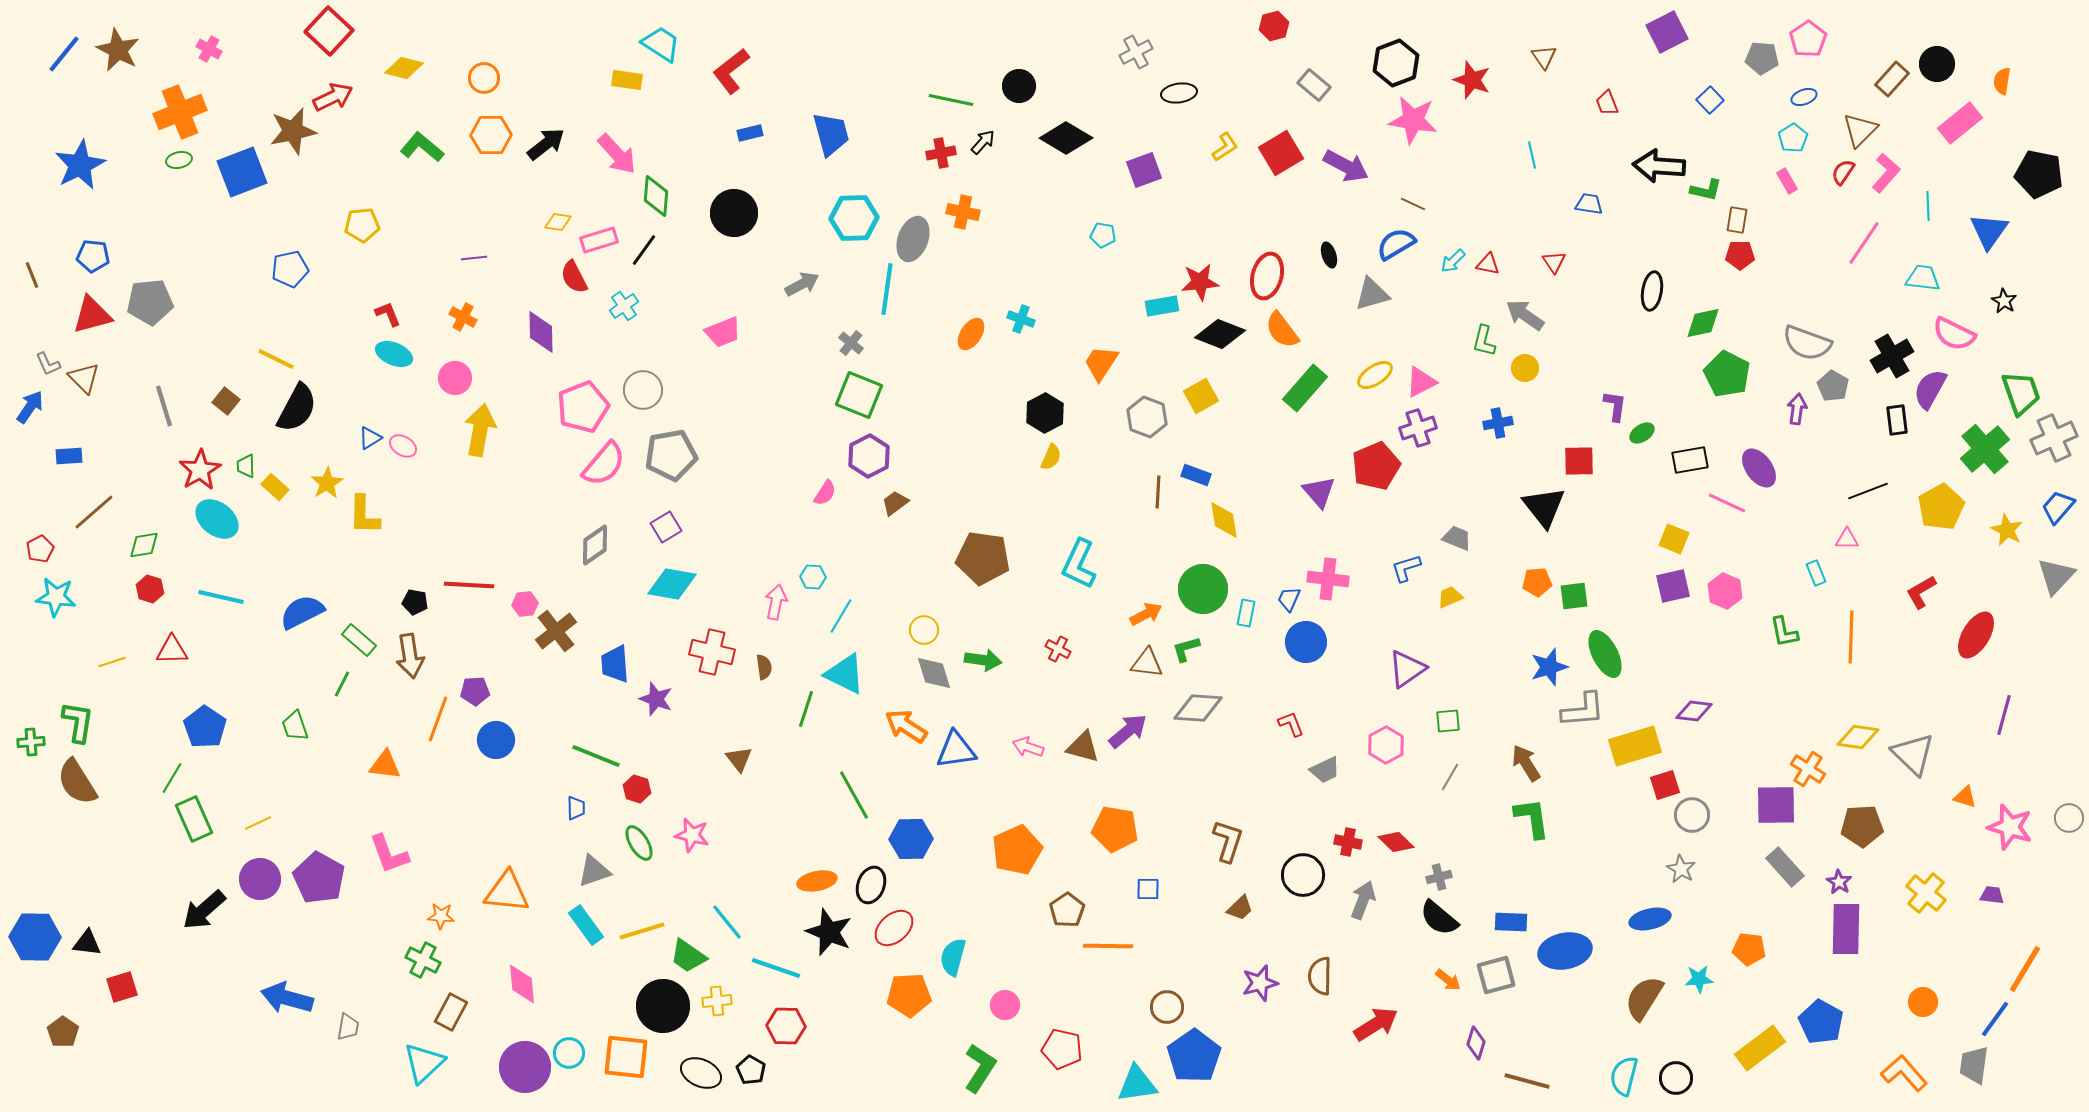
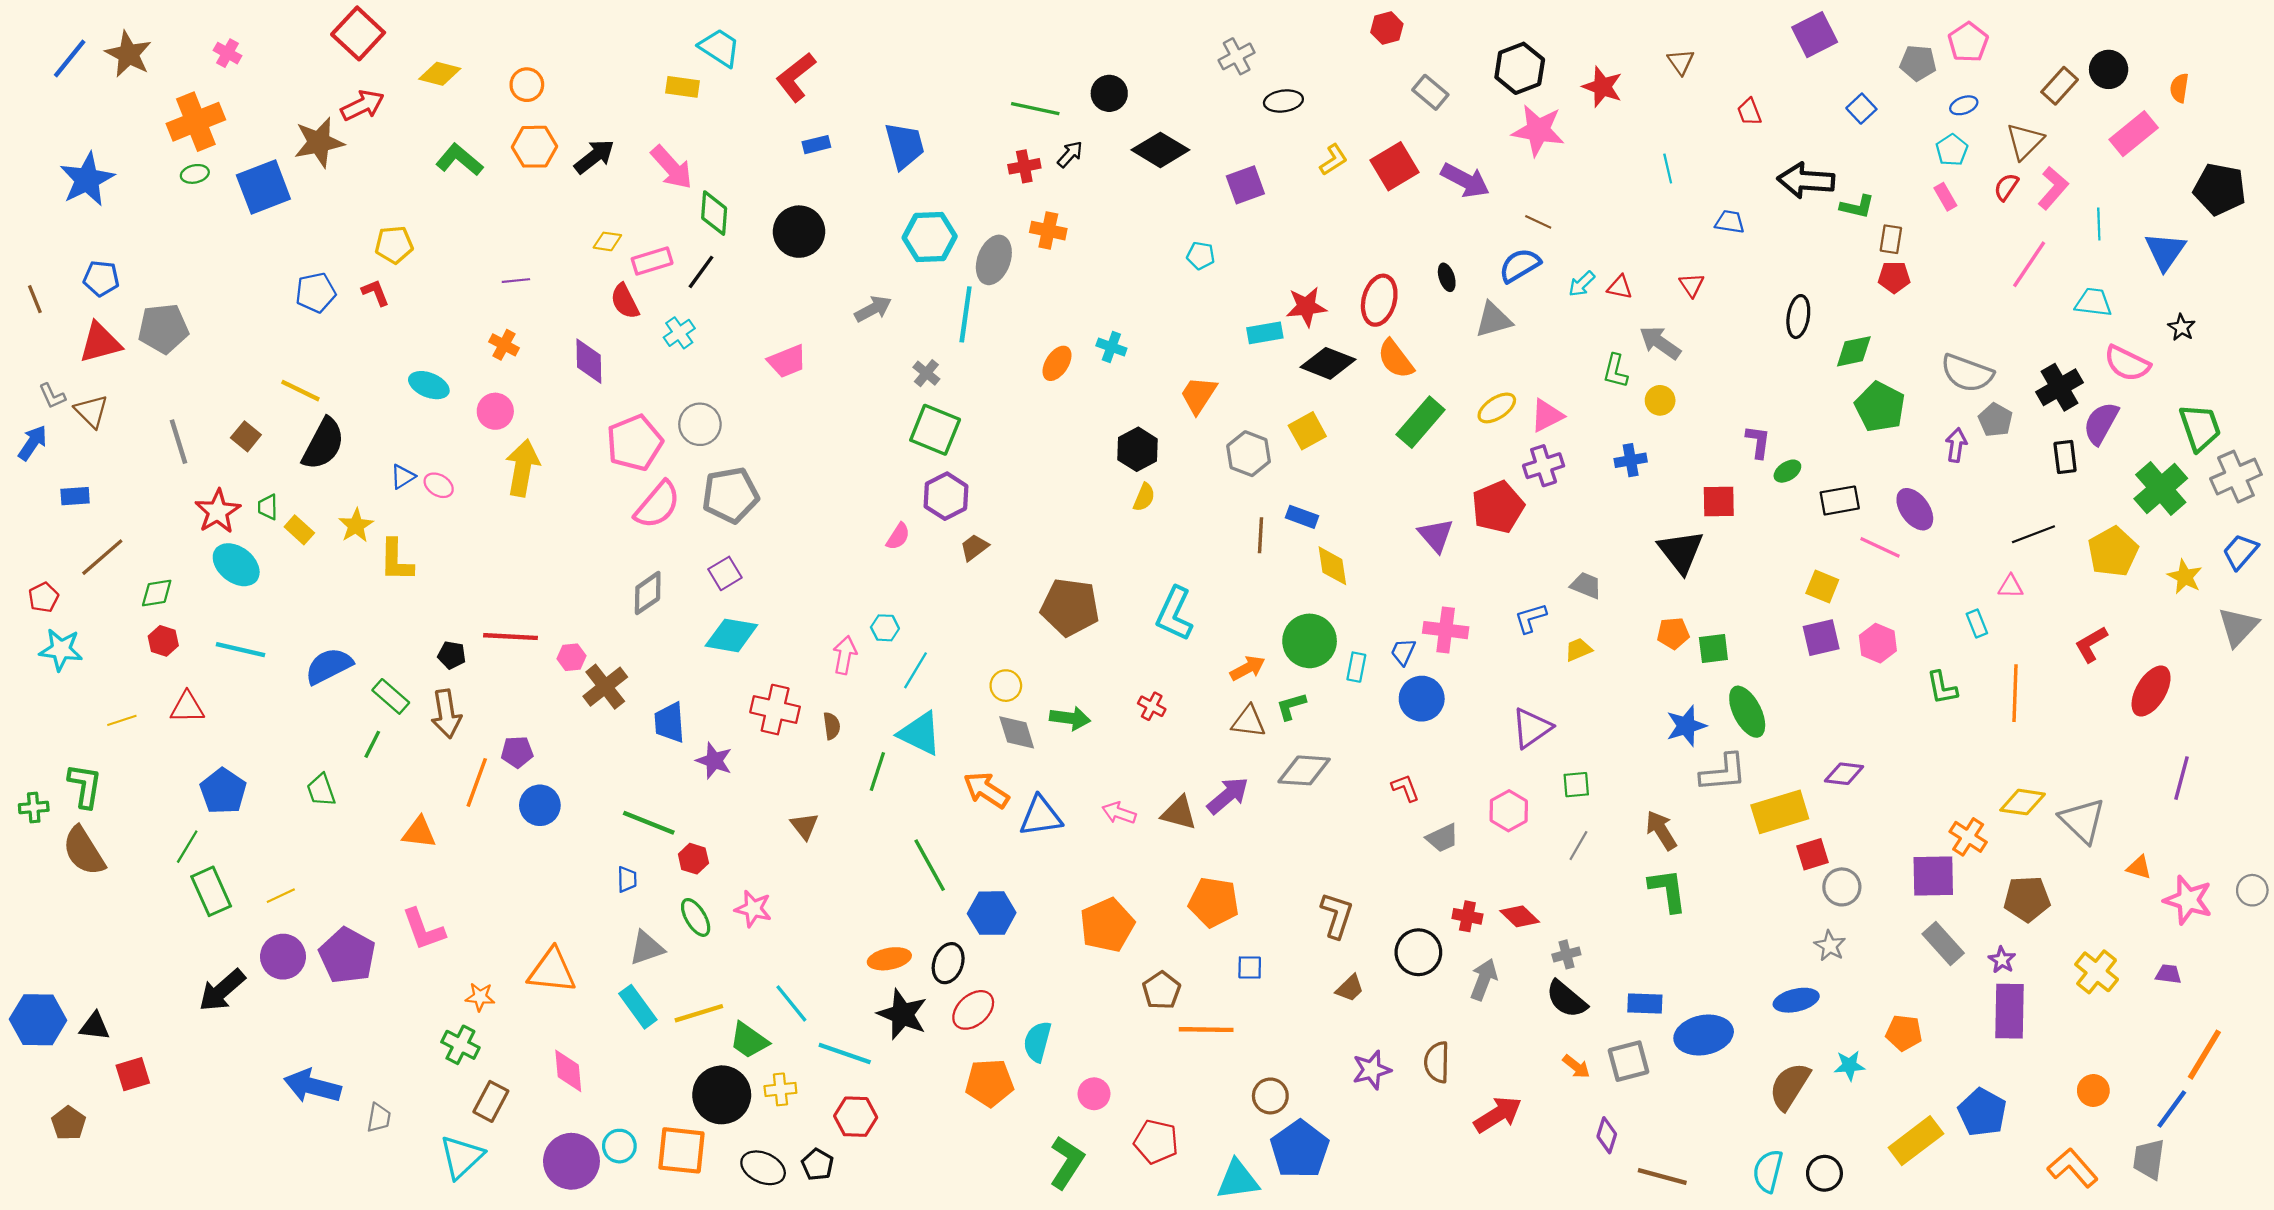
red L-shape: (388, 314) -> (376, 293), moved

